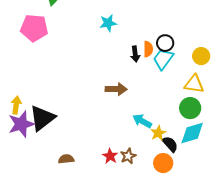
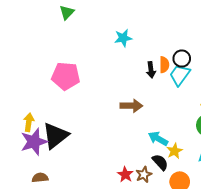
pink pentagon: (34, 28) -> (66, 76), moved
black semicircle: (170, 144) -> (160, 162), moved
brown semicircle: (66, 159) -> (40, 178), moved

